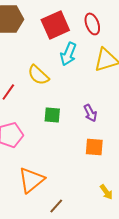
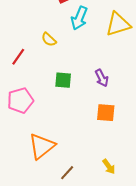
yellow semicircle: (38, 75) -> (49, 39), size x0.7
yellow arrow: (106, 192) -> (109, 167), moved

